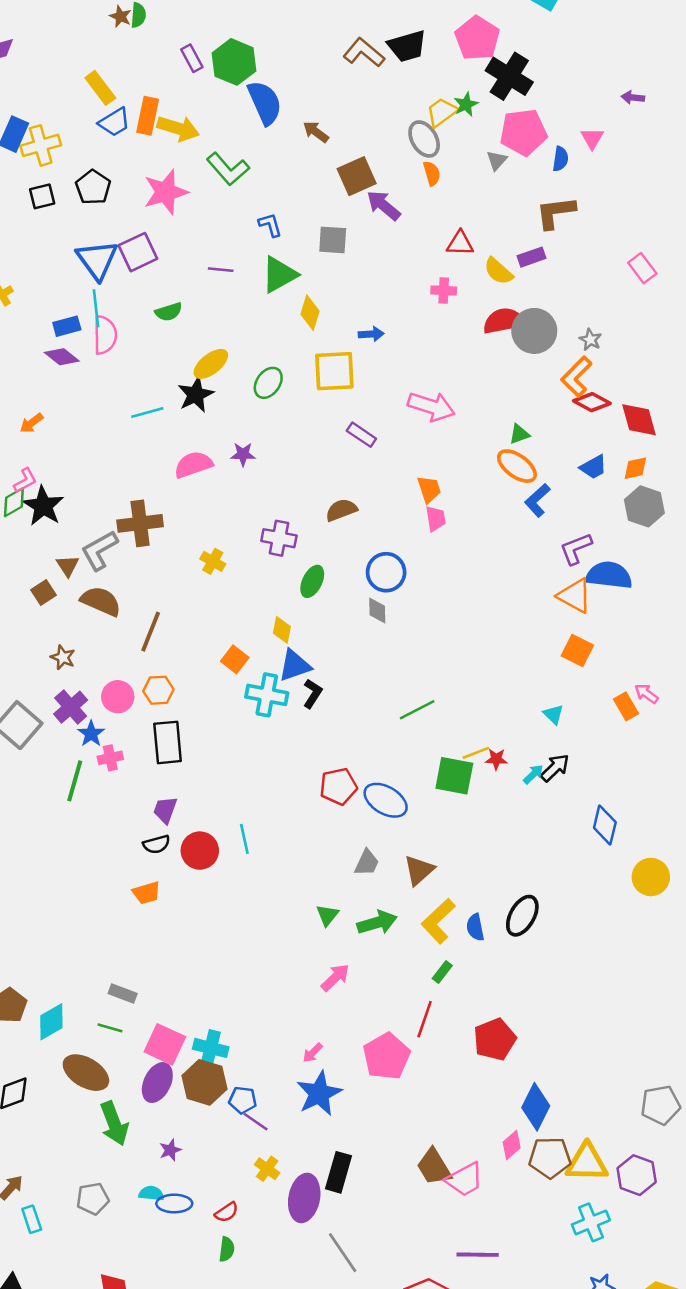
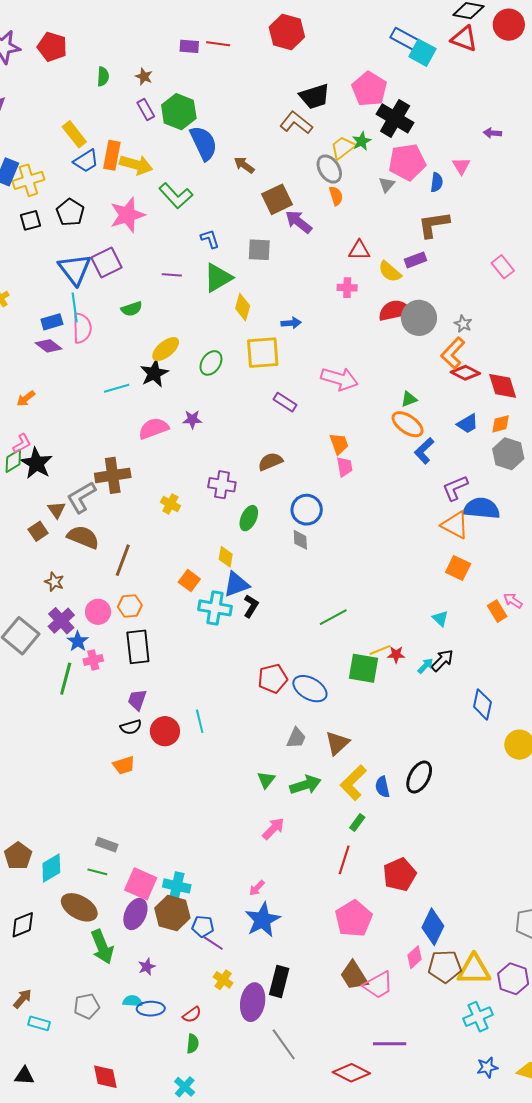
brown star: (120, 16) -> (144, 77), moved
brown L-shape: (364, 53) -> (296, 123), moved
pink pentagon: (386, 1056) -> (354, 919), moved
cyan rectangle: (32, 1219) -> (39, 1023), turned -55

